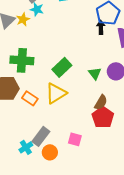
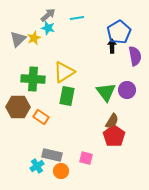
green rectangle: (62, 67) -> (67, 96), moved, turned -36
green triangle: (95, 73) -> (106, 92), size x1.5
yellow triangle: (56, 93) -> (64, 72), moved
gray rectangle: (41, 136) -> (52, 155), turned 66

